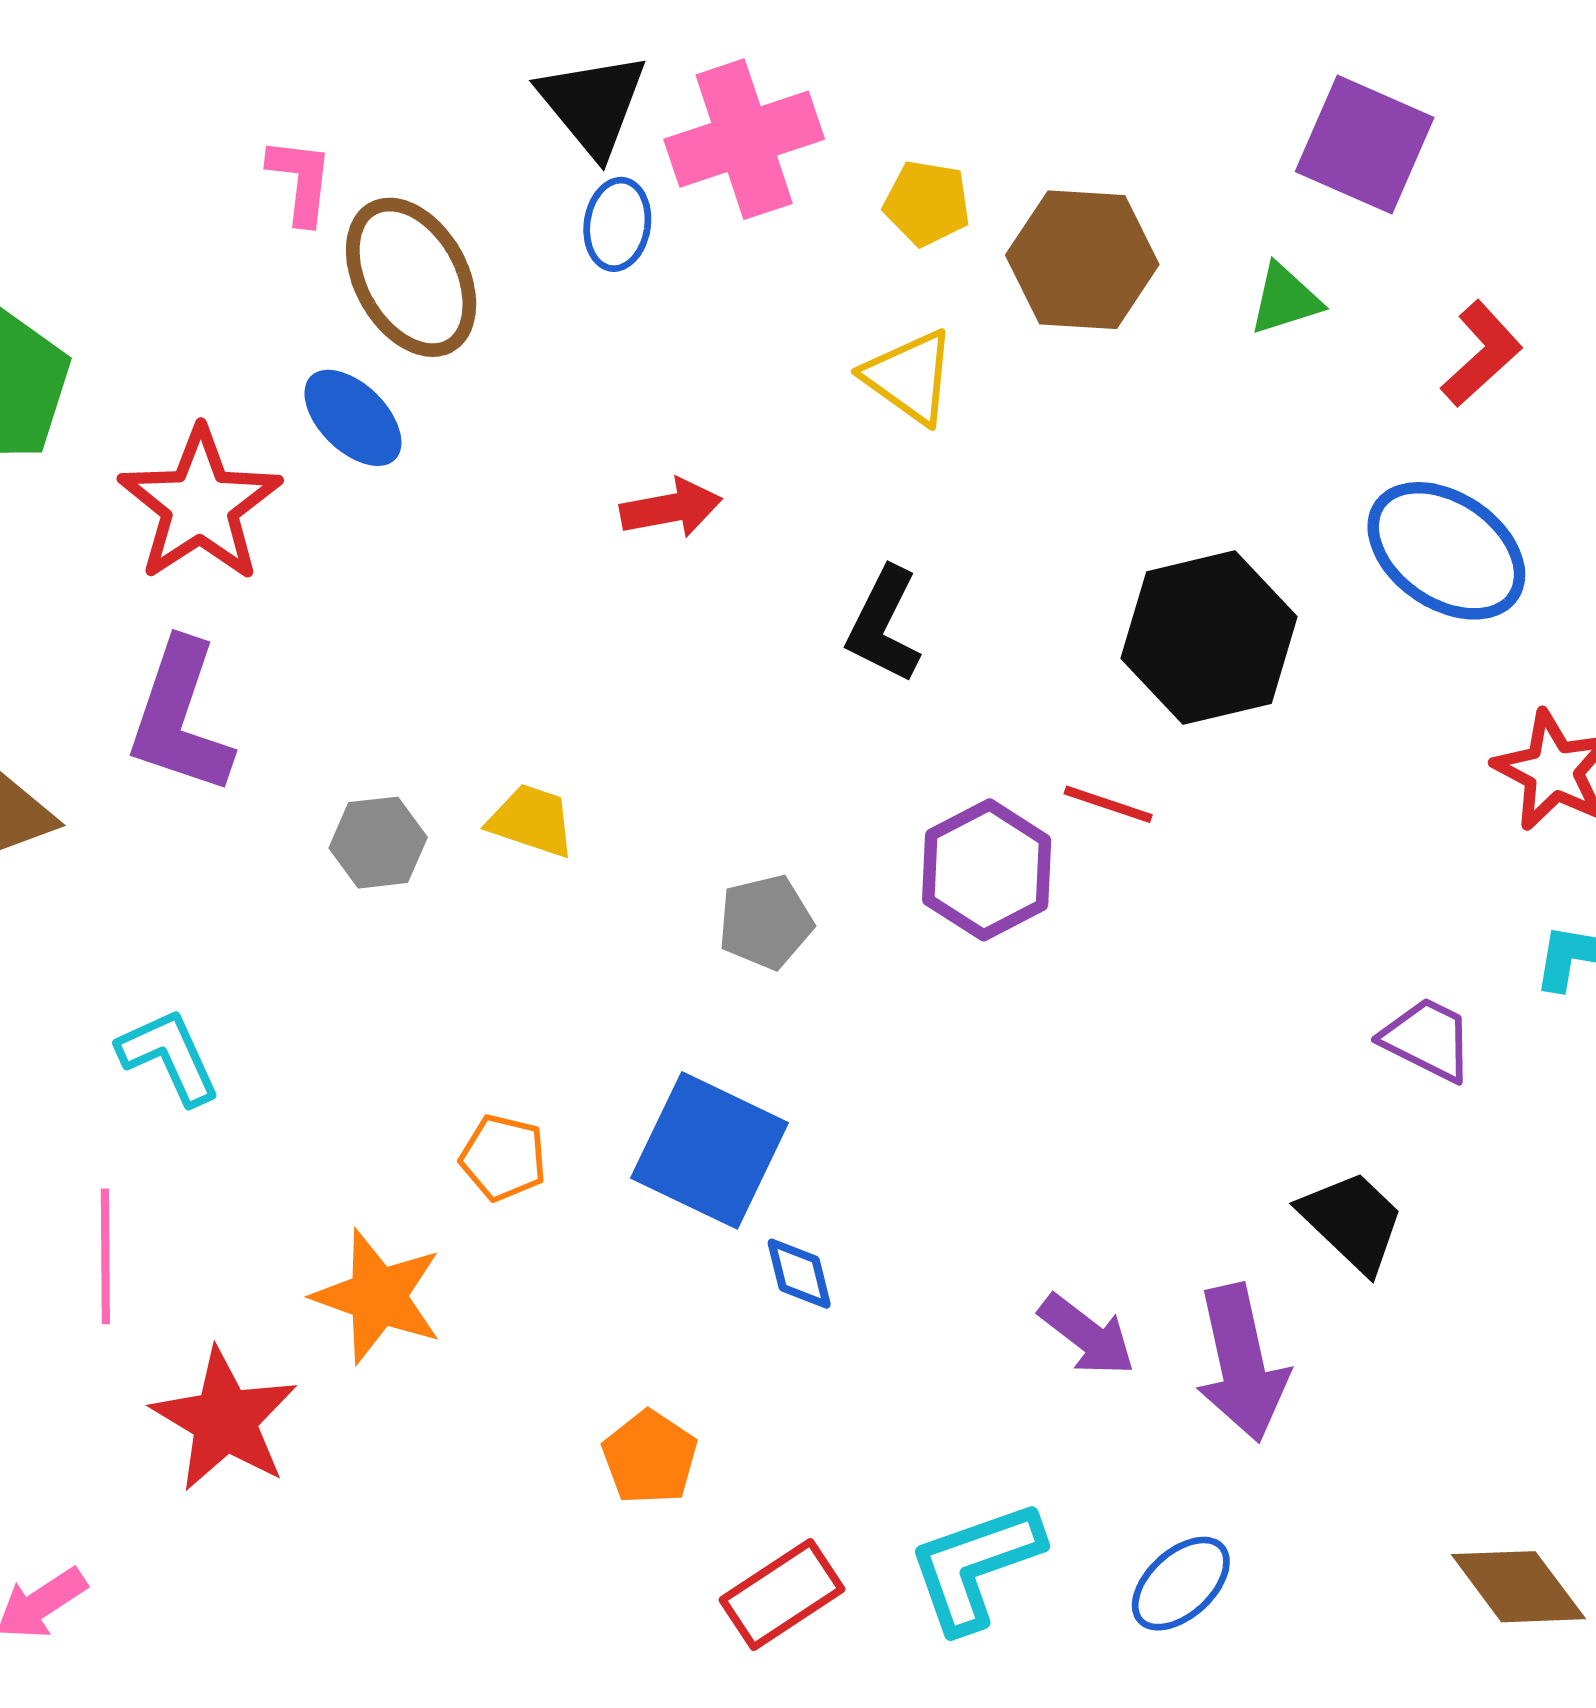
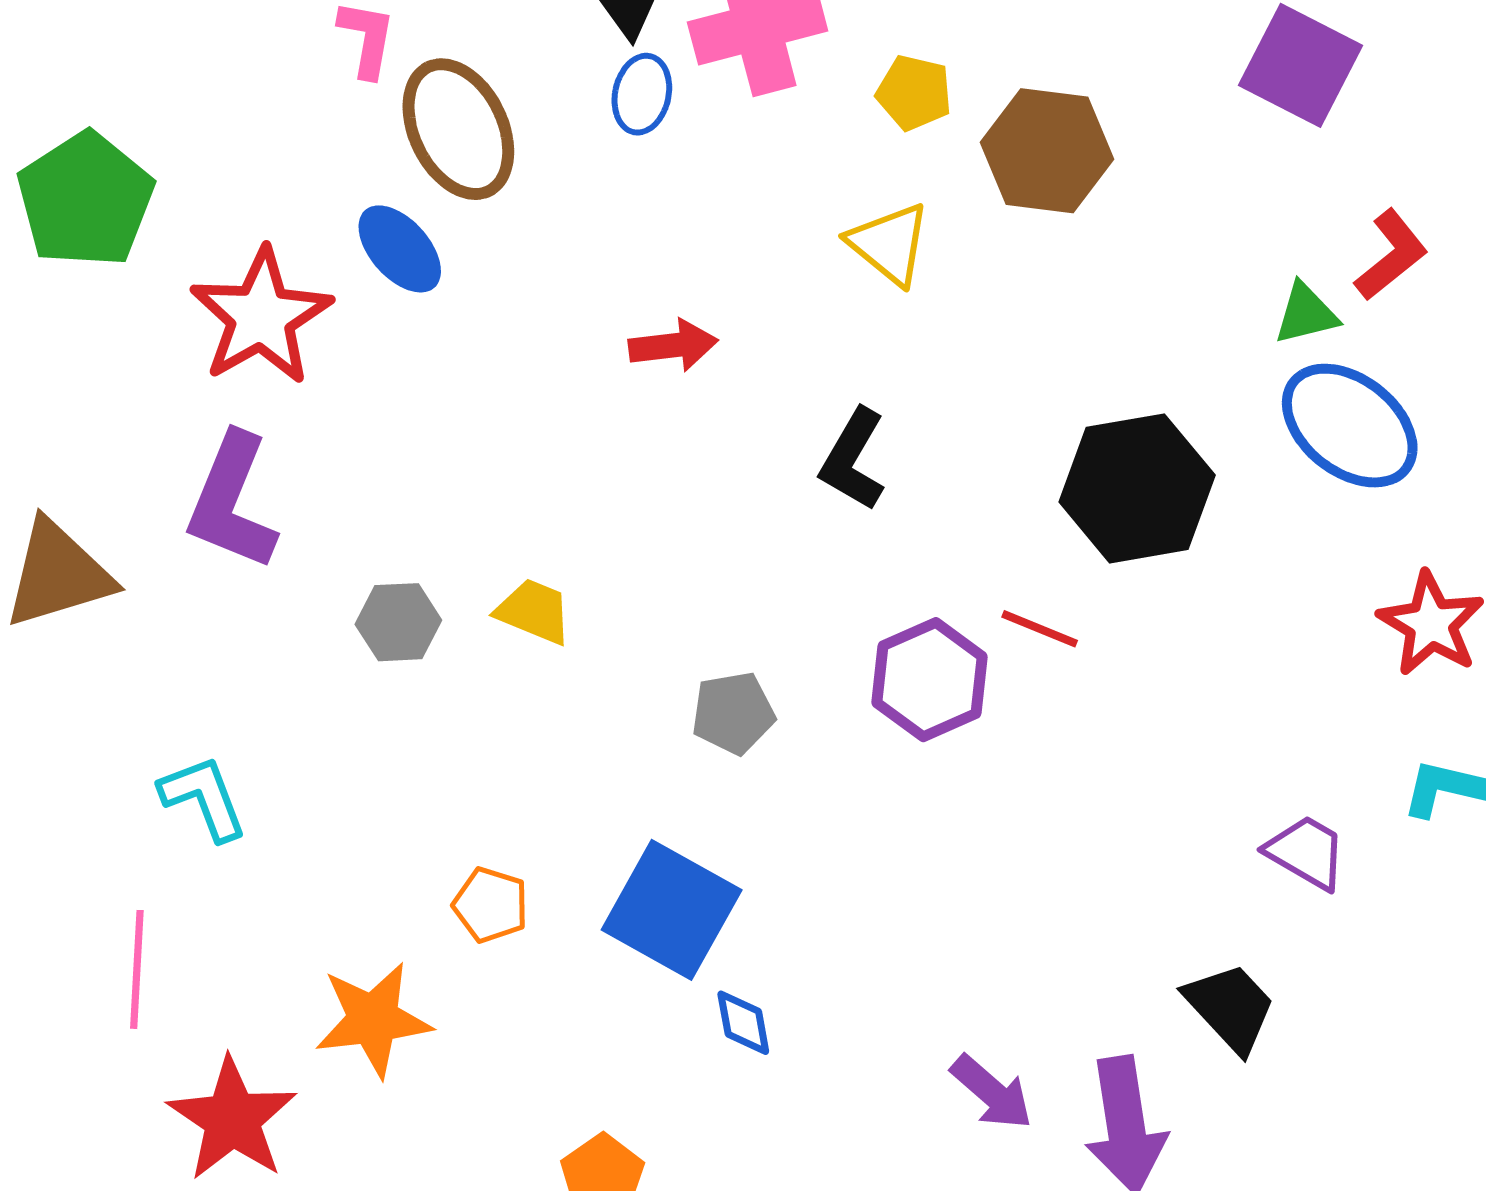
green triangle: (1285, 299) -> (1306, 314), moved
orange star: (378, 1296) -> (373, 1020), turned -30

